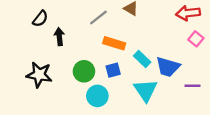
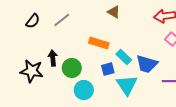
gray line: (98, 18) -> (62, 20), moved
black arrow: (59, 37) -> (53, 58), moved
blue square: (113, 70) -> (108, 69), moved

